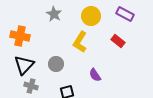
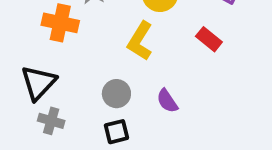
orange cross: (20, 36) -> (60, 23), moved
gray circle: (56, 64) -> (116, 94), moved

